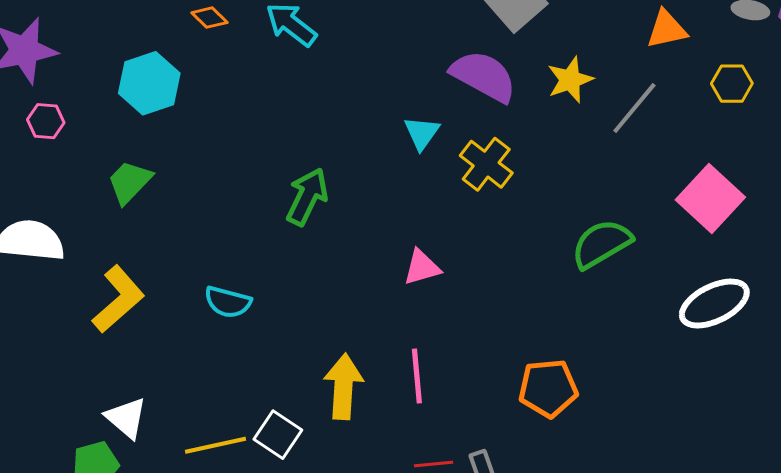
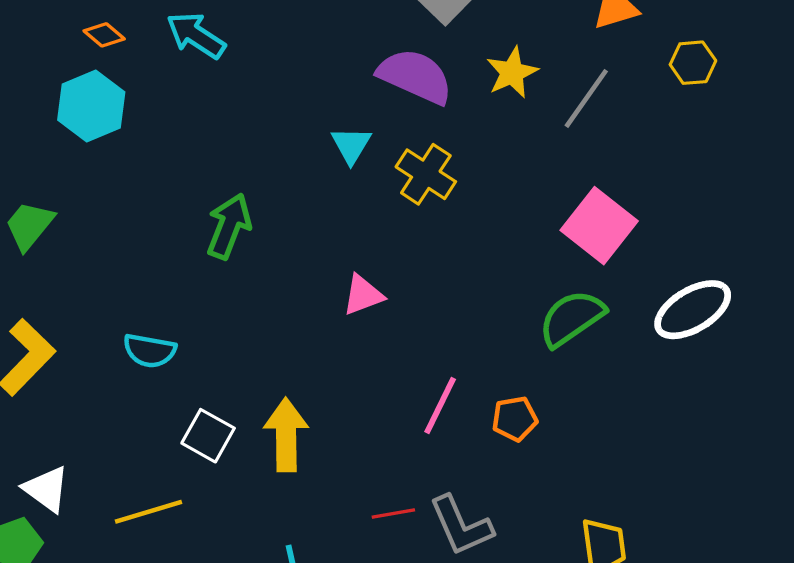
cyan hexagon: (149, 83) -> (91, 106), moved
pink square: (710, 199) -> (599, 226), moved
green semicircle: (602, 244) -> (572, 318), moved
pink line: (417, 376) -> (440, 405), moved, turned 36
orange pentagon: (548, 388) -> (515, 419), size x0.7
white square: (278, 435) -> (208, 436), moved

